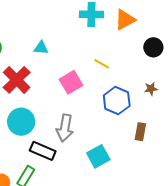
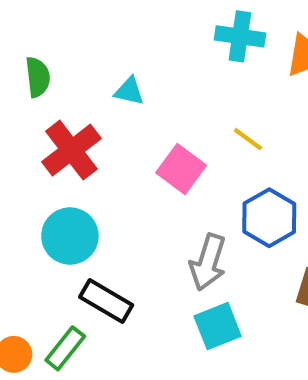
pink square: (71, 82) -> (181, 169), turned -30
gray arrow: (65, 128) -> (208, 262), moved

